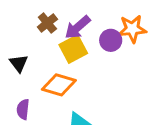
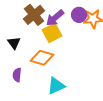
brown cross: (47, 23) -> (34, 15), size x1.5
purple circle: (111, 40) -> (79, 15), moved

